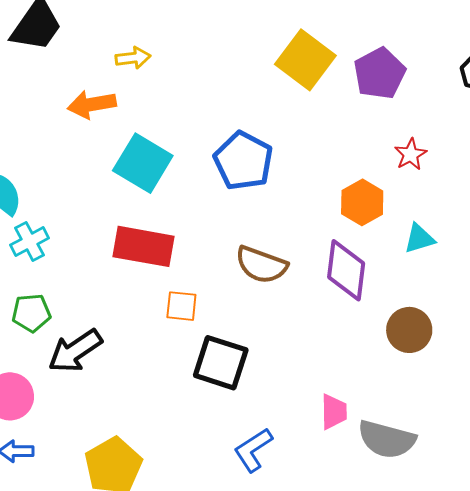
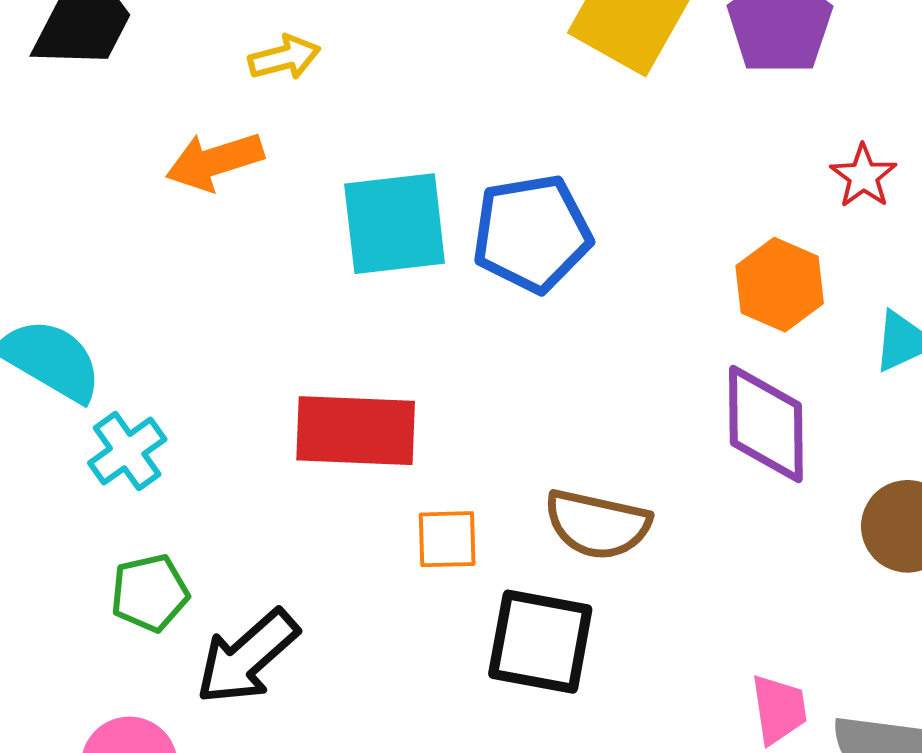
blue pentagon: (243, 161) -> (532, 233), turned -30
cyan square: (143, 163) -> (395, 224), moved, turned -30
brown semicircle: (261, 265) -> (597, 524), moved

